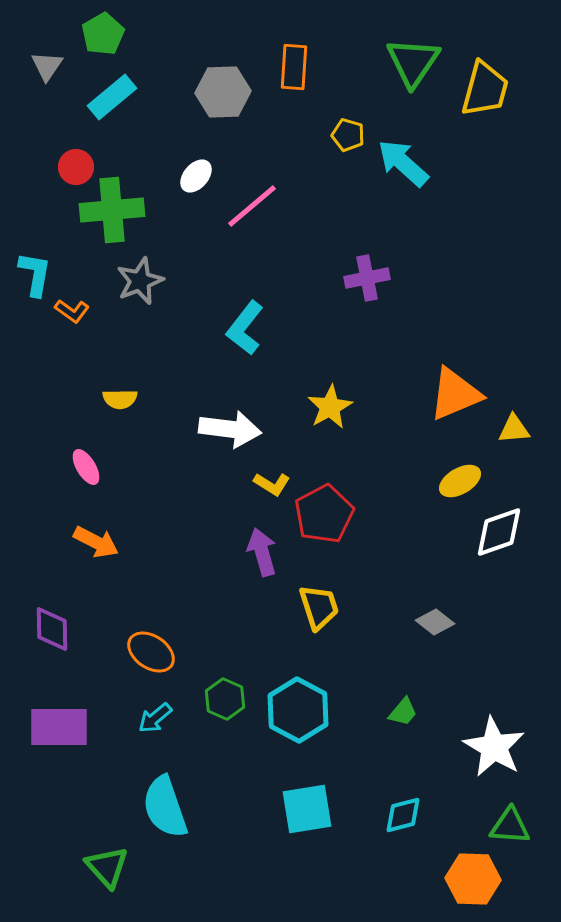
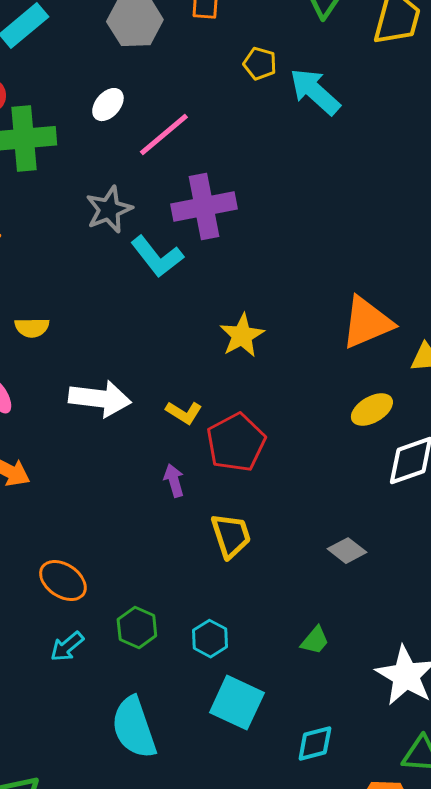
purple cross: (367, 278) -> (204, 207), moved, size x1.4
gray star: (140, 281) -> (109, 210), moved
cyan L-shape: (245, 328) -> (157, 257), turned -76
white arrow: (230, 429) -> (100, 399), moved
purple arrow: (262, 552) -> (174, 481), size x0.7
cyan hexagon: (298, 710) -> (210, 639), size x0.6
cyan semicircle: (165, 807) -> (134, 728), moved
cyan square: (307, 809) -> (237, 703), moved, turned 34

